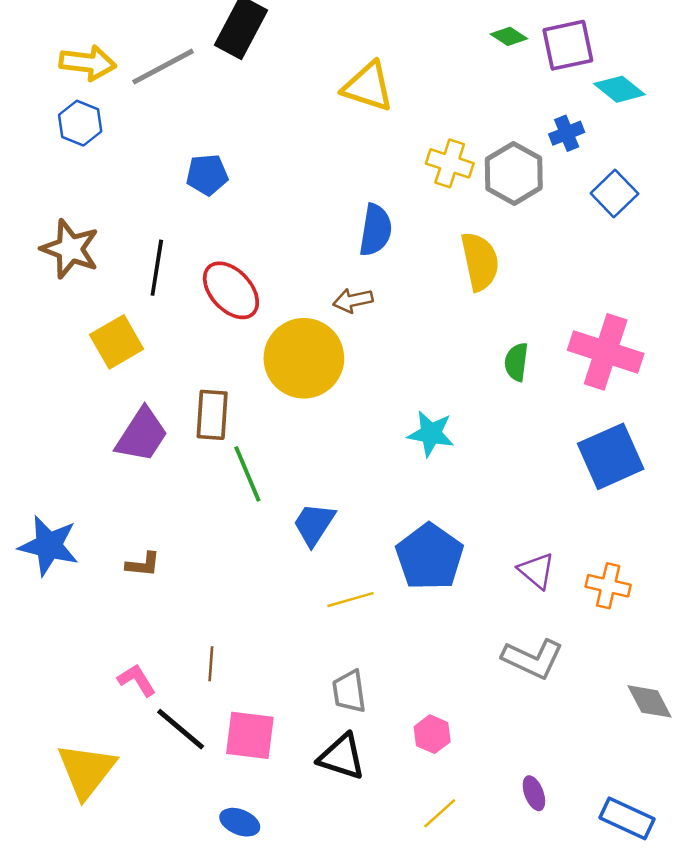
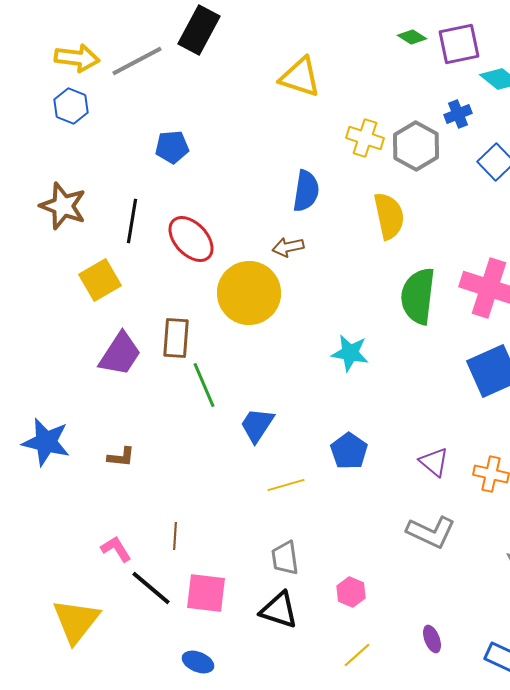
green semicircle: (516, 362) -> (418, 296), size x1.8
blue pentagon: (430, 557) -> (349, 451), size x0.7

